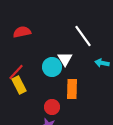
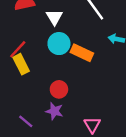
white triangle: (65, 59) -> (54, 17), moved
orange rectangle: (72, 89) -> (82, 53), moved, turned -66

